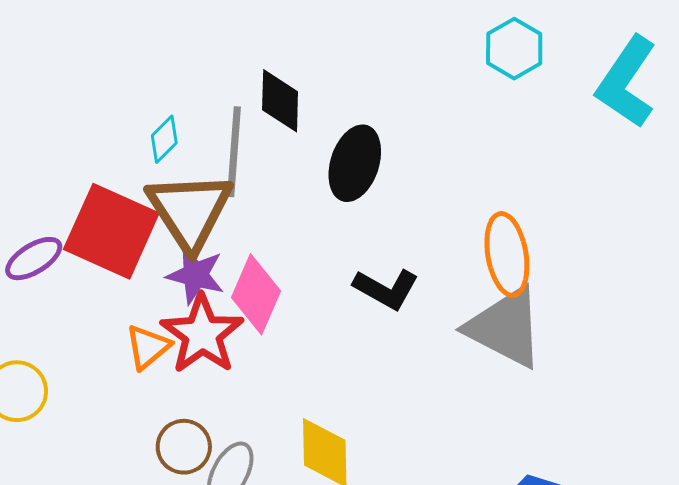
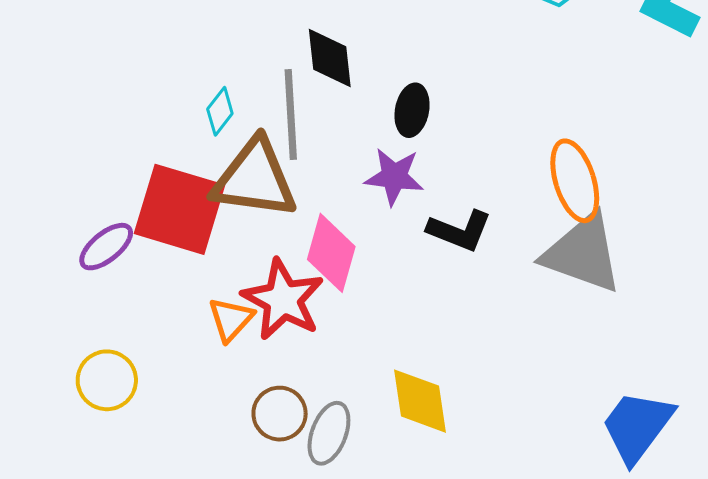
black ellipse: (355, 163) -> (412, 110), size x0.7
brown triangle: (190, 211) -> (255, 179), turned -42
purple star: (195, 275) -> (394, 177), moved

